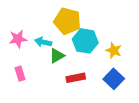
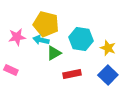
yellow pentagon: (67, 21) -> (46, 24), moved
pink rectangle: (20, 74) -> (11, 70), moved, turned -48

